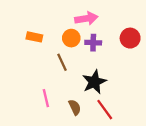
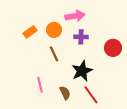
orange rectangle: (34, 37) -> (30, 32), turned -48
orange circle: (71, 38) -> (54, 30), moved
red circle: (130, 38) -> (113, 48), moved

